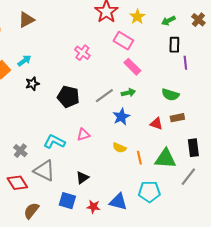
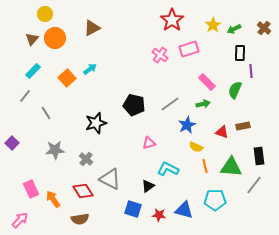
yellow star: (137, 17) -> (213, 25), moved
pink rectangle: (123, 41) -> (189, 49), turned -48
pink cross: (82, 53) -> (160, 55), moved
pink rectangle: (132, 67) -> (207, 82), moved
black star: (32, 84) -> (96, 123), moved, size x1.5
green arrow: (128, 93) -> (203, 104), moved
green semicircle: (170, 95) -> (235, 90), moved, turned 96
cyan L-shape: (54, 142) -> (168, 169), moved
yellow semicircle: (119, 148) -> (196, 147), moved
brown semicircle: (31, 211) -> (80, 219), moved, turned -138

